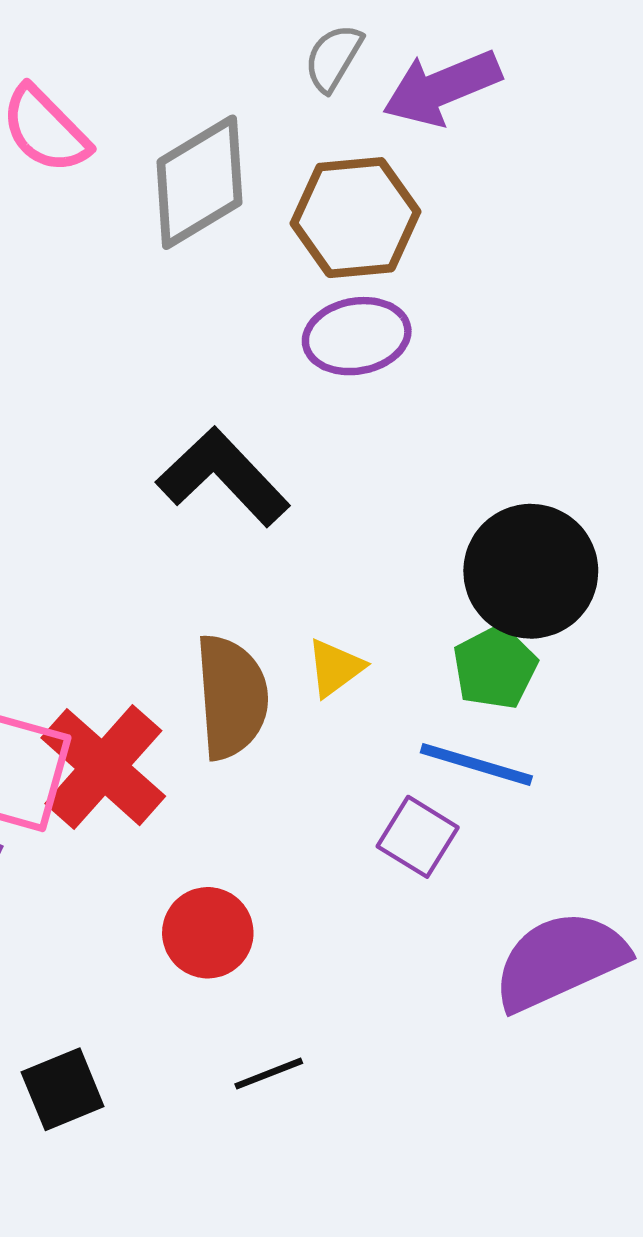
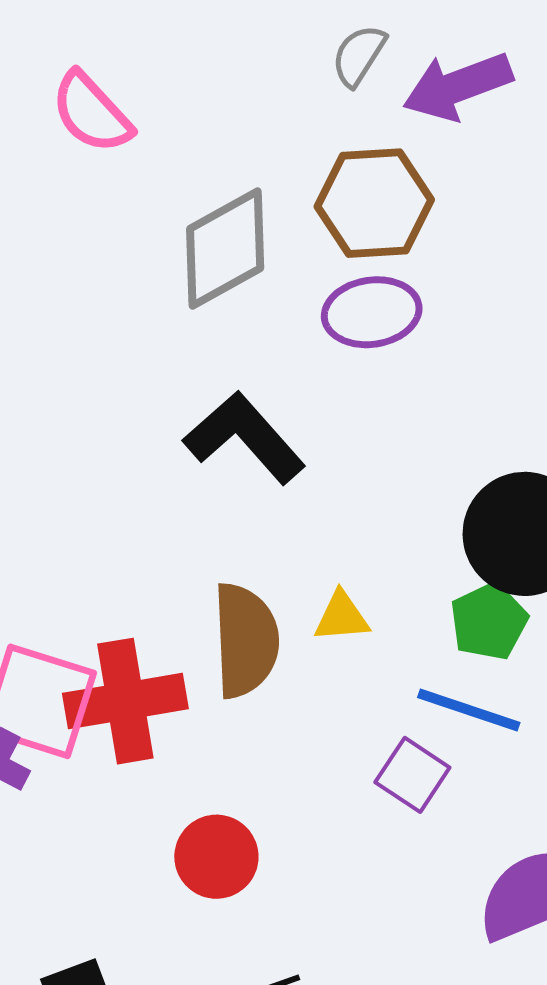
gray diamond: (199, 182) -> (225, 249), moved
yellow triangle: (335, 668) -> (342, 617), turned 30
red cross: (103, 767) -> (125, 701), turned 37

